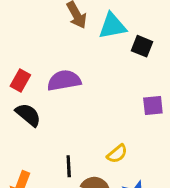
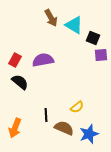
cyan triangle: (112, 26) -> (74, 25), turned 42
purple square: (153, 105) -> (101, 55), moved

